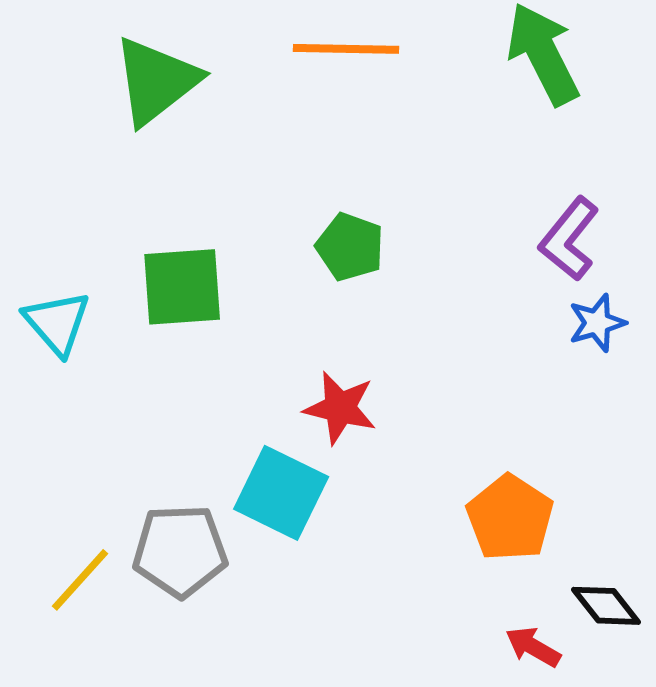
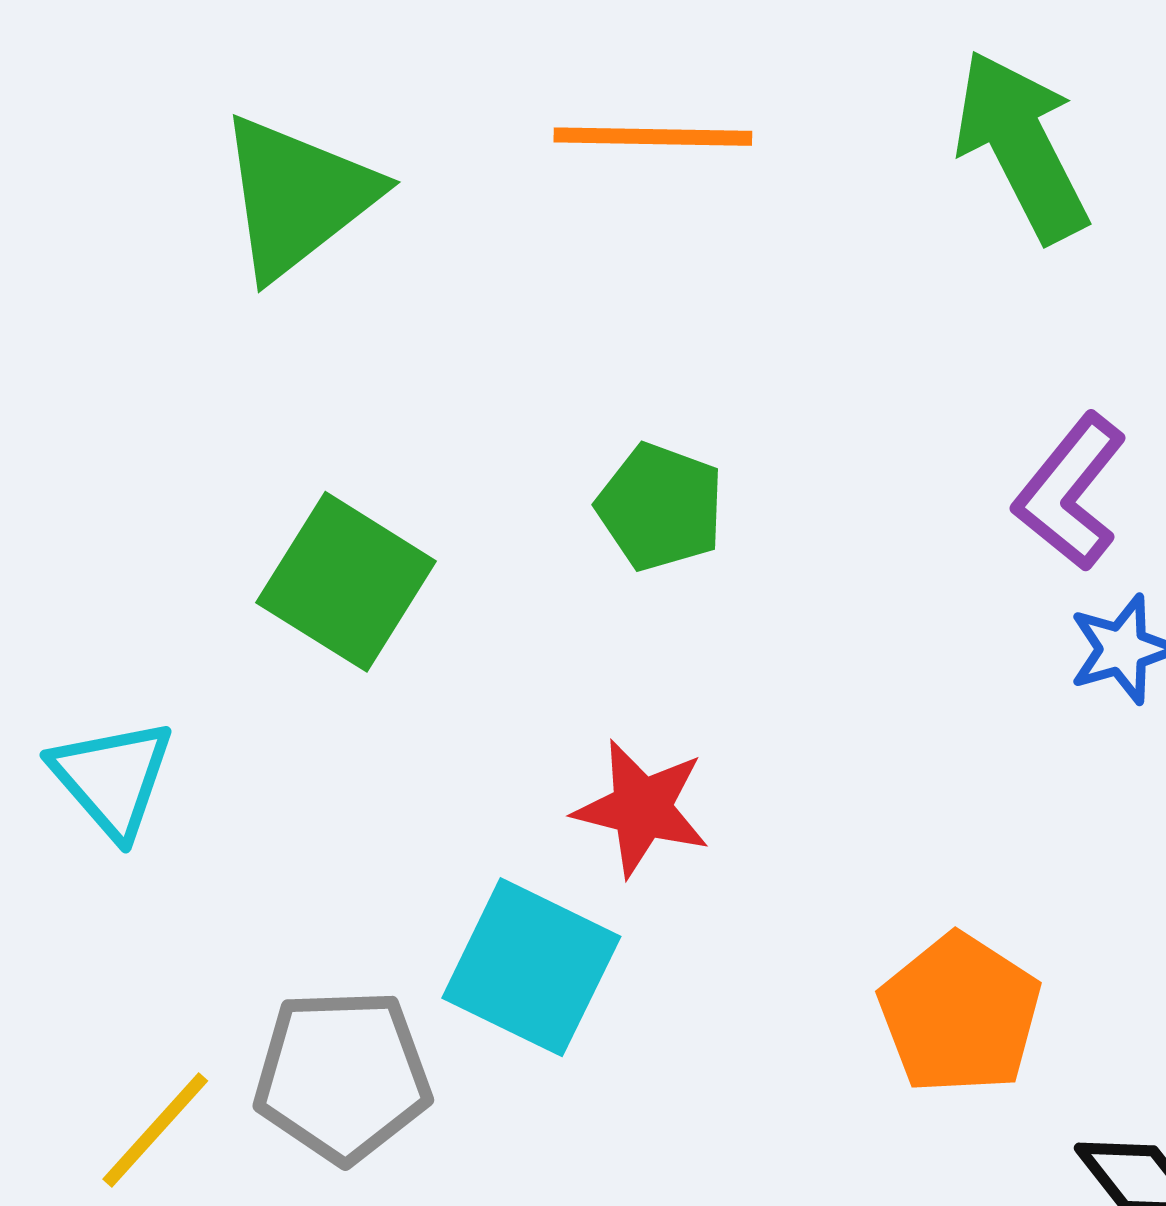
green square: (182, 287) -> (346, 582), turned 36
cyan triangle: (57, 323) -> (112, 778), moved

